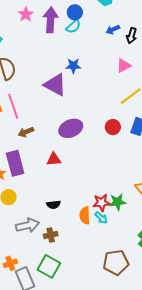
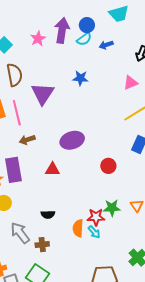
pink star: (26, 14) -> (38, 39), moved
blue arrow: (113, 30) -> (106, 45), moved
purple triangle: (55, 85) -> (43, 94), moved, turned 30
red circle: (113, 127) -> (108, 166), moved
green star: (118, 202) -> (112, 208), moved
gray arrow: (27, 225) -> (20, 233), turned -120

